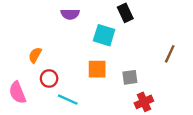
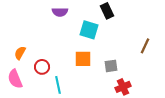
orange semicircle: (35, 55) -> (20, 53), moved
cyan line: (68, 100) -> (58, 85), turned 54

